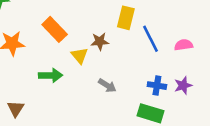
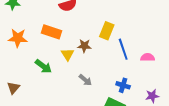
orange rectangle: (55, 29) -> (51, 32), turned -36
green arrow: (50, 75) -> (43, 66), turned 30
purple star: (183, 85) -> (152, 96), moved

